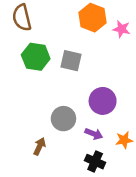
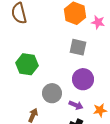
green hexagon: (36, 57) -> (27, 64), moved
gray square: (71, 61) -> (78, 47), moved

